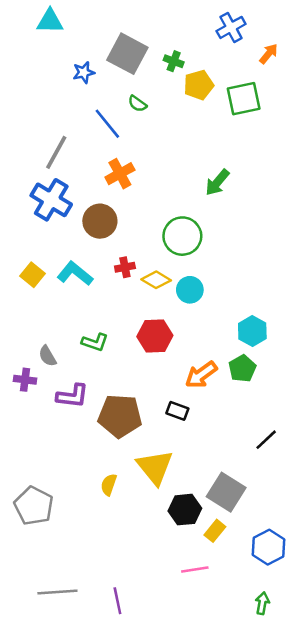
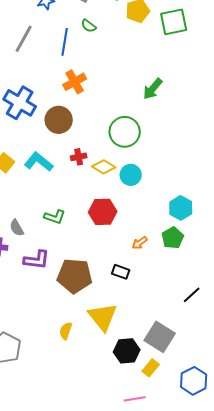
blue line: (107, 124) -> (65, 42), turned 48
gray line: (56, 152) -> (24, 39), moved
orange arrow: (201, 375) -> (140, 243), size x0.6

